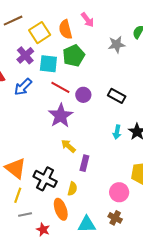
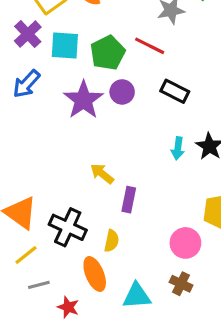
green pentagon: (74, 56) -> (108, 53), moved
red line: (60, 87) -> (150, 46), moved
purple star: (61, 116) -> (83, 100), moved
yellow line: (18, 195) -> (26, 255), turned 35

